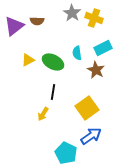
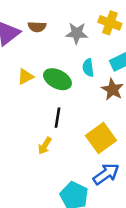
gray star: (72, 13) -> (77, 33), moved, turned -30

